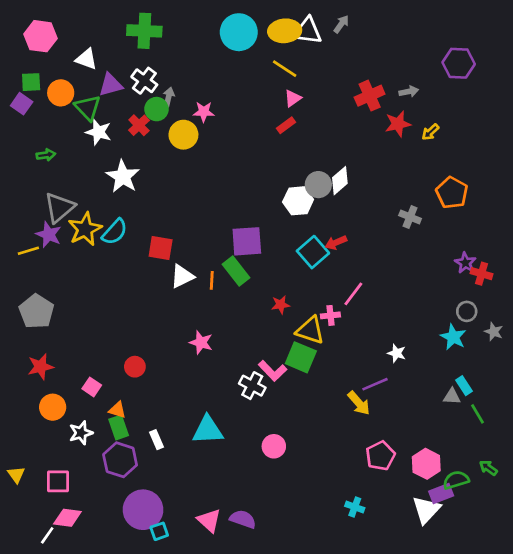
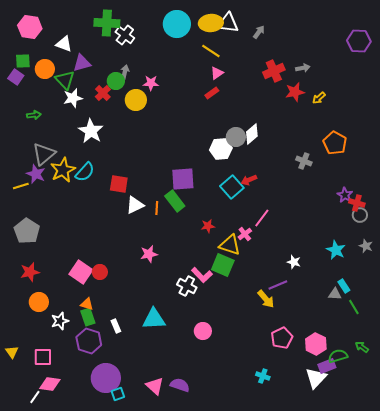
gray arrow: (341, 24) -> (259, 32), moved
purple hexagon: (459, 63) -> (359, 41), moved
white cross: (144, 81) -> (125, 35), moved
white star: (98, 132) -> (73, 98), turned -30
gray circle: (467, 311) -> (360, 215), moved
pink cross: (330, 315) -> (245, 234), turned -32
pink star: (201, 342) -> (149, 254), turned -30
pink square: (92, 387) -> (81, 272), moved, size x1.6

